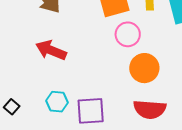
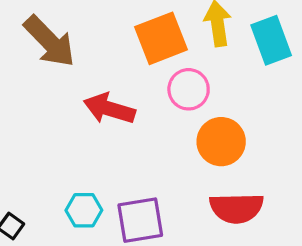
red arrow: (51, 50) -> (109, 109), moved

